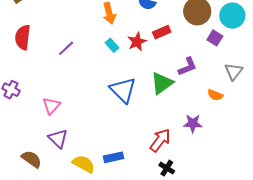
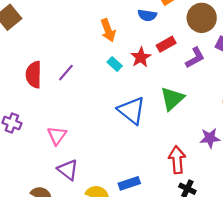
red semicircle: (23, 37) -> (34, 75), moved
purple L-shape: (187, 67) -> (195, 58), moved
red arrow: (160, 140) -> (177, 160), turned -35

